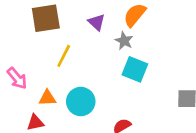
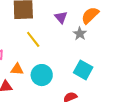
yellow line: (64, 56) -> (33, 39), turned -72
cyan square: (135, 69) -> (83, 70), moved

